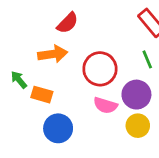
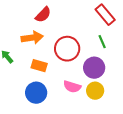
orange rectangle: (42, 95) -> (39, 66), moved
pink semicircle: (105, 105) -> (72, 87), moved

